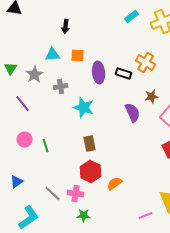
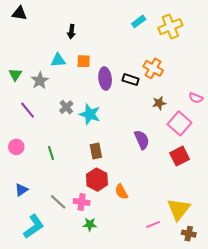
gray cross: (61, 86) -> (66, 107), moved, turned -32
purple semicircle: (133, 112) -> (142, 140), moved
pink circle: (25, 140) -> (16, 147), moved
orange semicircle: (115, 184) -> (121, 192), turned -84

